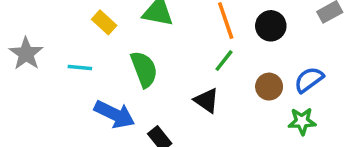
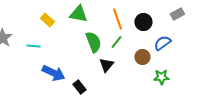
green semicircle: (144, 69) -> (93, 42), moved
blue semicircle: (309, 80) -> (162, 43), moved
black triangle: (207, 100) -> (106, 65), turned 35

